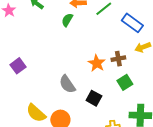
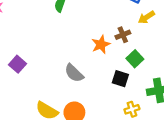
orange star: (97, 63) -> (101, 44), turned 30
black square: (94, 98) -> (120, 79), moved

